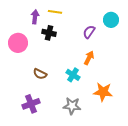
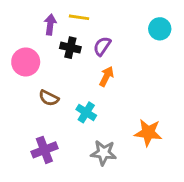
purple semicircle: (89, 32) -> (102, 46), moved
orange arrow: (89, 58) -> (106, 76), moved
brown semicircle: (40, 74) -> (49, 98), moved
cyan cross: (73, 75) -> (86, 112), moved

